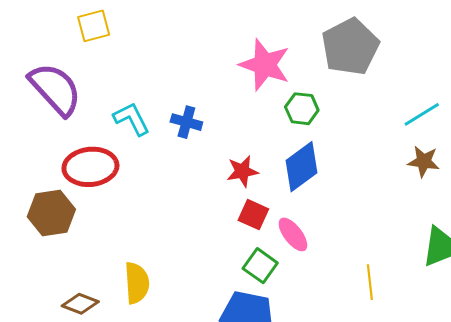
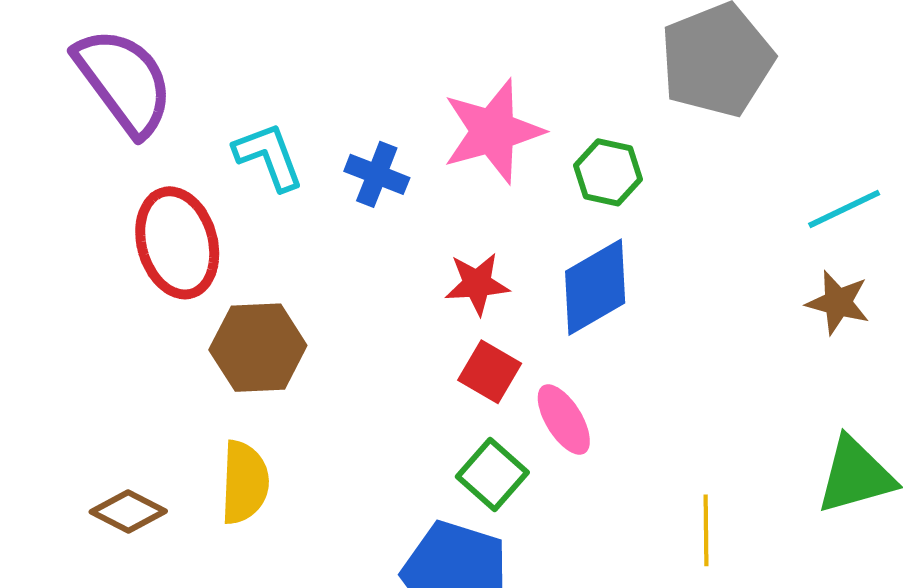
pink star: (265, 65) -> (493, 131), moved, turned 30
red ellipse: (90, 167) -> (177, 243), turned 74
brown hexagon: (51, 213) -> (258, 348), moved

